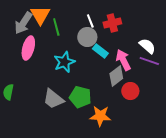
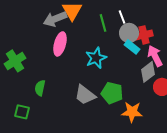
gray arrow: (23, 23) -> (55, 19), turned 35
red cross: (112, 23) -> (144, 35), moved
green line: (56, 27) -> (103, 23), moved
gray circle: (87, 37) -> (129, 33), moved

